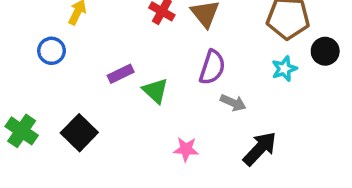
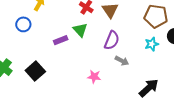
green triangle: (155, 91) -> (80, 30), moved
pink star: (186, 149) -> (94, 77), moved
black arrow: (260, 149) -> (149, 88), moved

